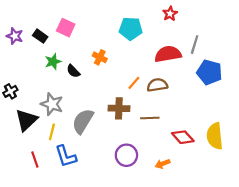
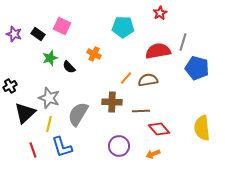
red diamond: (183, 137) -> (159, 129), moved

